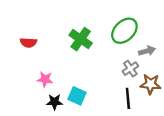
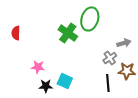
green ellipse: (124, 31) -> (90, 19), moved, turned -30
red semicircle: (28, 43) -> (16, 33), moved, turned 88

